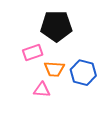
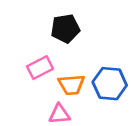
black pentagon: (56, 26) -> (65, 28), size x0.7

